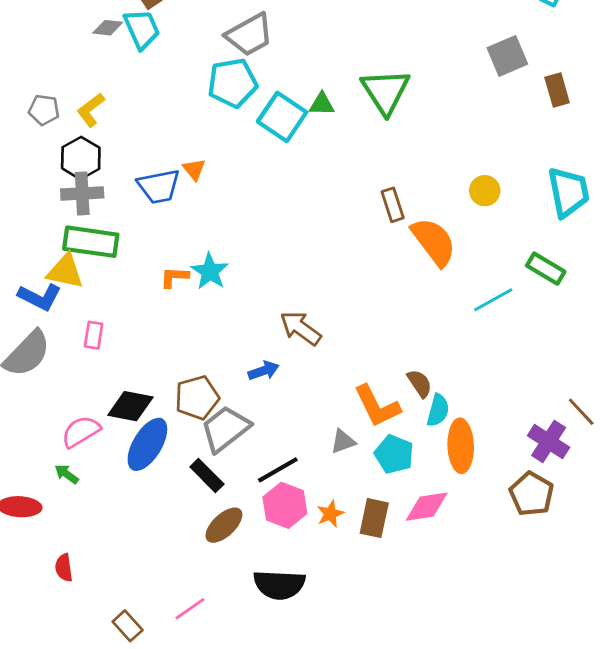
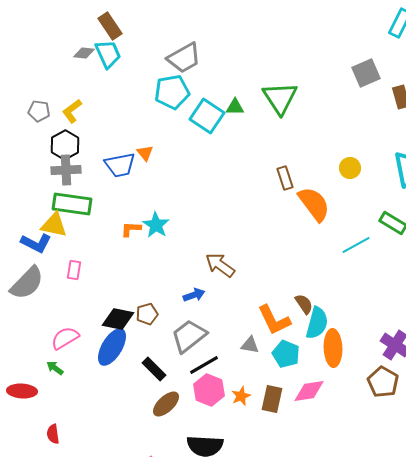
brown pentagon: (197, 398) -> (147, 314), size x0.7
black diamond: (130, 406) -> (118, 319), moved
cyan semicircle: (438, 410) -> (317, 323), size x1.4
gray trapezoid: (225, 429) -> (189, 336), moved
gray triangle: (343, 442) -> (250, 345), turned 30

